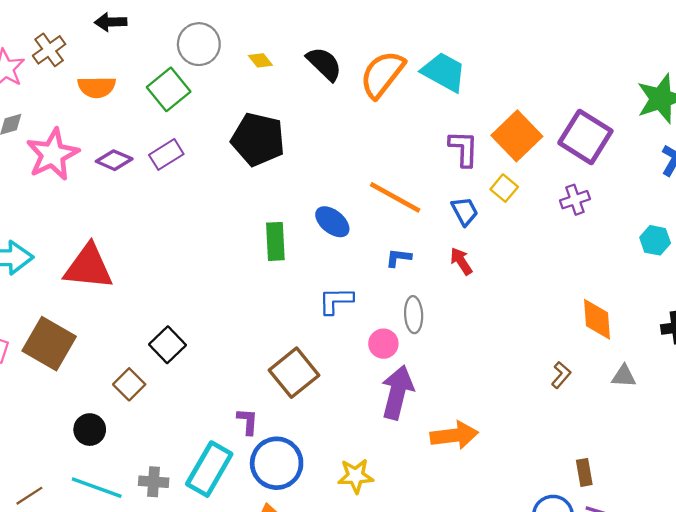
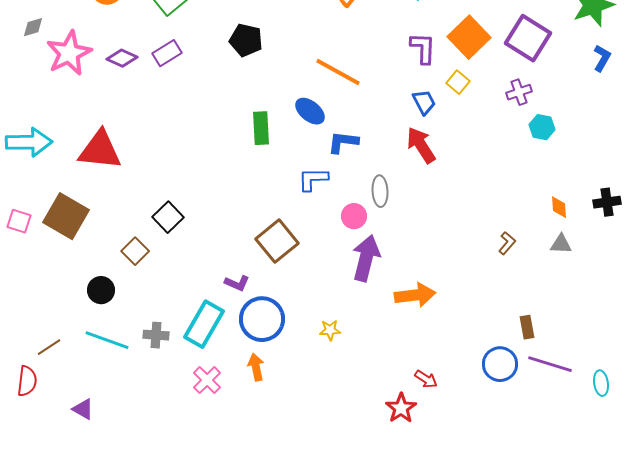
black pentagon: (258, 139) -> (246, 40), size x0.7
orange line: (395, 197) -> (338, 72), moved
cyan hexagon: (655, 240) -> (542, 127), moved
blue L-shape: (399, 258) -> (343, 142), moved, size x1.4
red arrow: (461, 261) -> (421, 145), size x1.5
orange diamond: (597, 319) -> (559, 207), moved, size x0.6
purple L-shape: (248, 421) -> (237, 283), turned 110
yellow star: (356, 476) -> (330, 330), size x0.7

